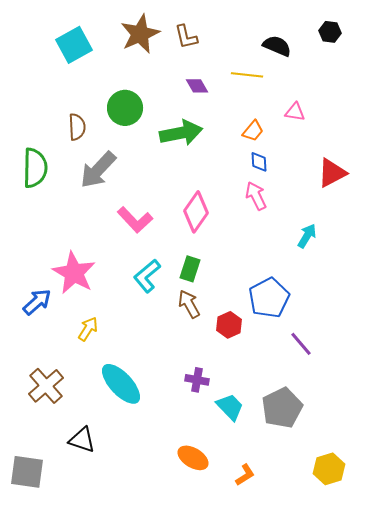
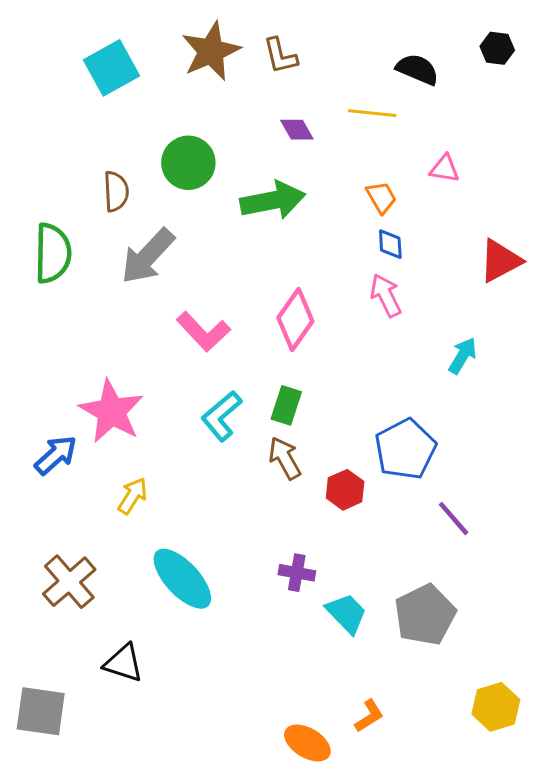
orange trapezoid: (253, 131) -> (381, 197), turned -70
orange ellipse: (193, 458) -> (307, 743), moved

